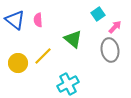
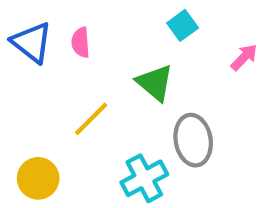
cyan square: (98, 14) -> (183, 25), moved
gray ellipse: (110, 50) -> (193, 140), moved
yellow circle: (18, 63) -> (38, 178), moved

